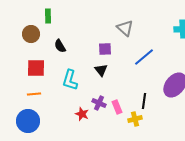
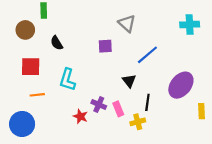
black triangle: (101, 70) -> (129, 81), moved
orange line: (34, 94) -> (37, 95), moved

